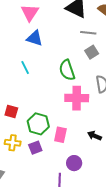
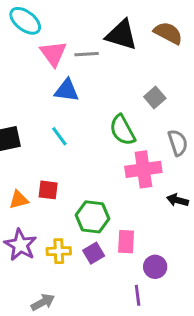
gray line: (88, 33) -> (87, 54), moved
red square: (11, 112) -> (48, 190), moved
pink rectangle: (60, 135) -> (126, 242), moved
black arrow: (95, 136) -> (177, 200), moved

